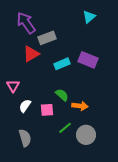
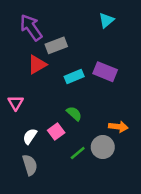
white semicircle: (25, 106) -> (30, 136), moved
orange arrow: (80, 106) -> (118, 127), moved
pink square: (47, 110) -> (56, 132), turned -32
gray circle: (86, 135) -> (103, 147), moved

